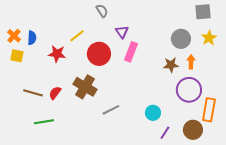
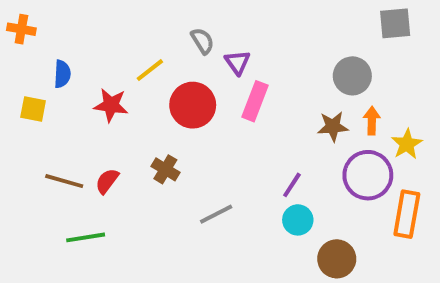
gray semicircle: (102, 11) -> (202, 41), moved
orange cross: (14, 36) -> (21, 29), moved, turned -32
yellow star: (209, 38) -> (407, 144), moved
brown cross: (85, 87) -> (165, 169), size x0.6
brown circle: (193, 130) -> (337, 259), moved
purple line: (165, 133) -> (292, 185), moved

